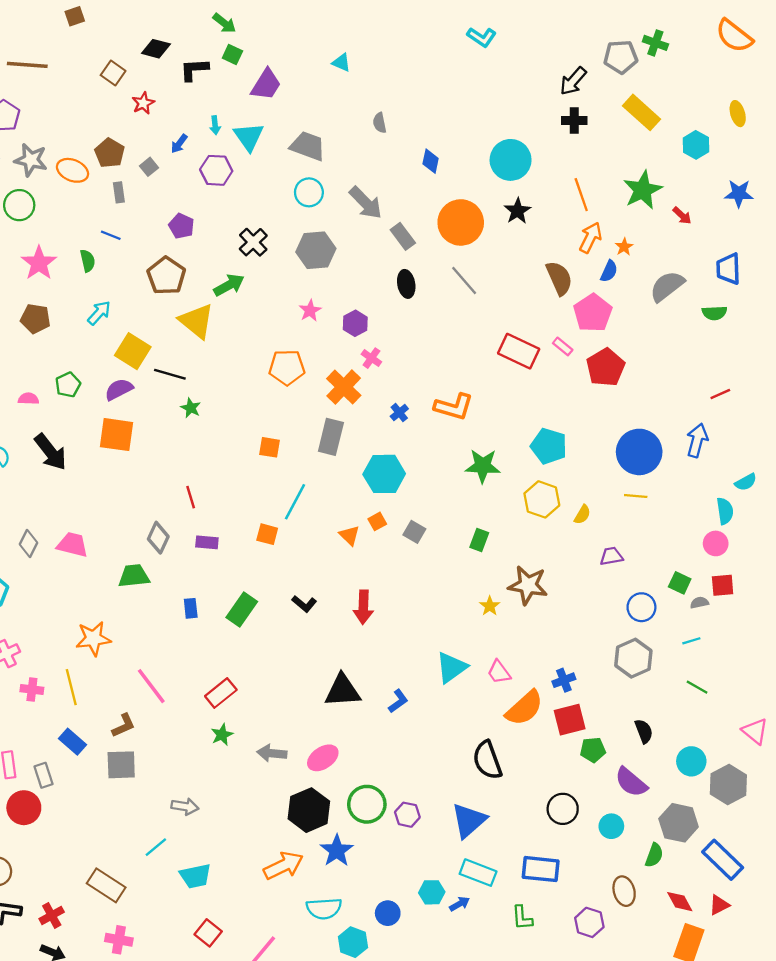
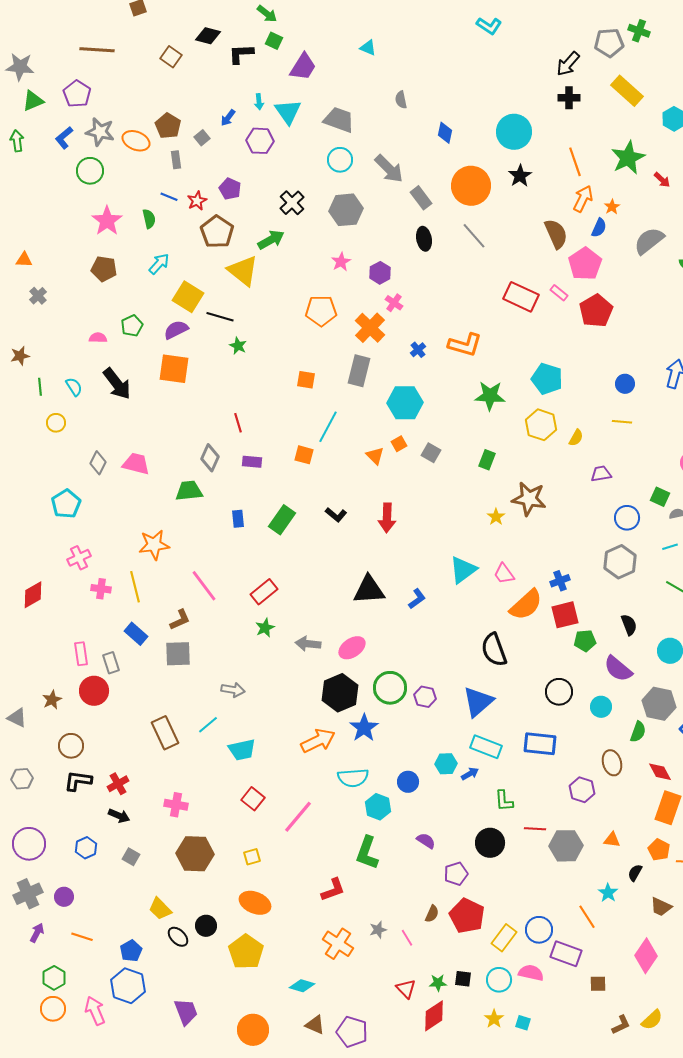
red star: (143, 103) -> (197, 201), moved
blue circle: (639, 452) -> (625, 384), size x0.5
brown rectangle: (106, 885) -> (165, 733), moved, turned 32
green L-shape: (522, 918) -> (504, 801), moved

